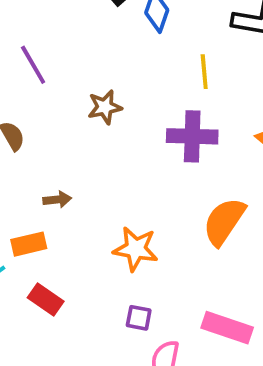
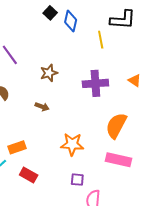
yellow line: (204, 72) -> (101, 40), moved
brown arrow: (57, 200) -> (42, 107), moved, turned 32
pink rectangle: (227, 328) -> (118, 160), moved

